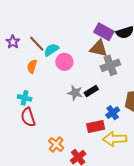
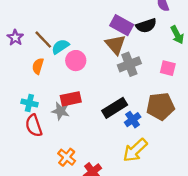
brown triangle: (99, 48) -> (116, 45), turned 36
black rectangle: (91, 91) -> (115, 108), moved, size x1.5
gray star: (75, 93) -> (61, 111), moved
red rectangle: (96, 126) -> (71, 99), moved
yellow arrow: (115, 139) -> (135, 150), turned -40

